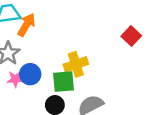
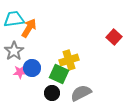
green square: (63, 82) -> (59, 74), turned 30

